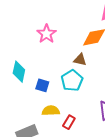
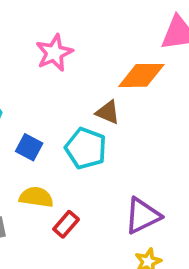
cyan pentagon: (72, 81) -> (86, 148), turned -30

